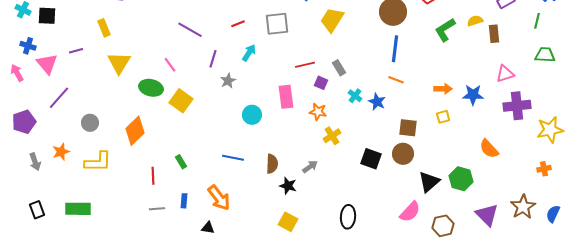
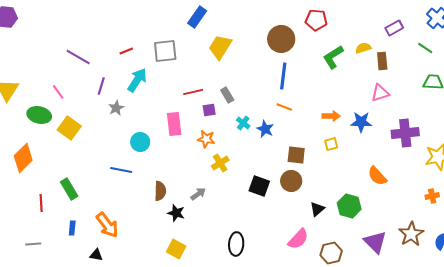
green line: (537, 21) -> (425, 48), turned -70
cyan arrow: (249, 53) -> (137, 80), size x1.4
pink triangle: (505, 74) -> (380, 93), moved
purple square: (321, 83) -> (209, 110), turned -32
blue line: (233, 158) -> (121, 170), moved
green rectangle: (181, 162) -> (69, 189), size x1.5
black triangle: (429, 182) -> (317, 209), size x0.7
gray line: (157, 209) -> (33, 244), moved

